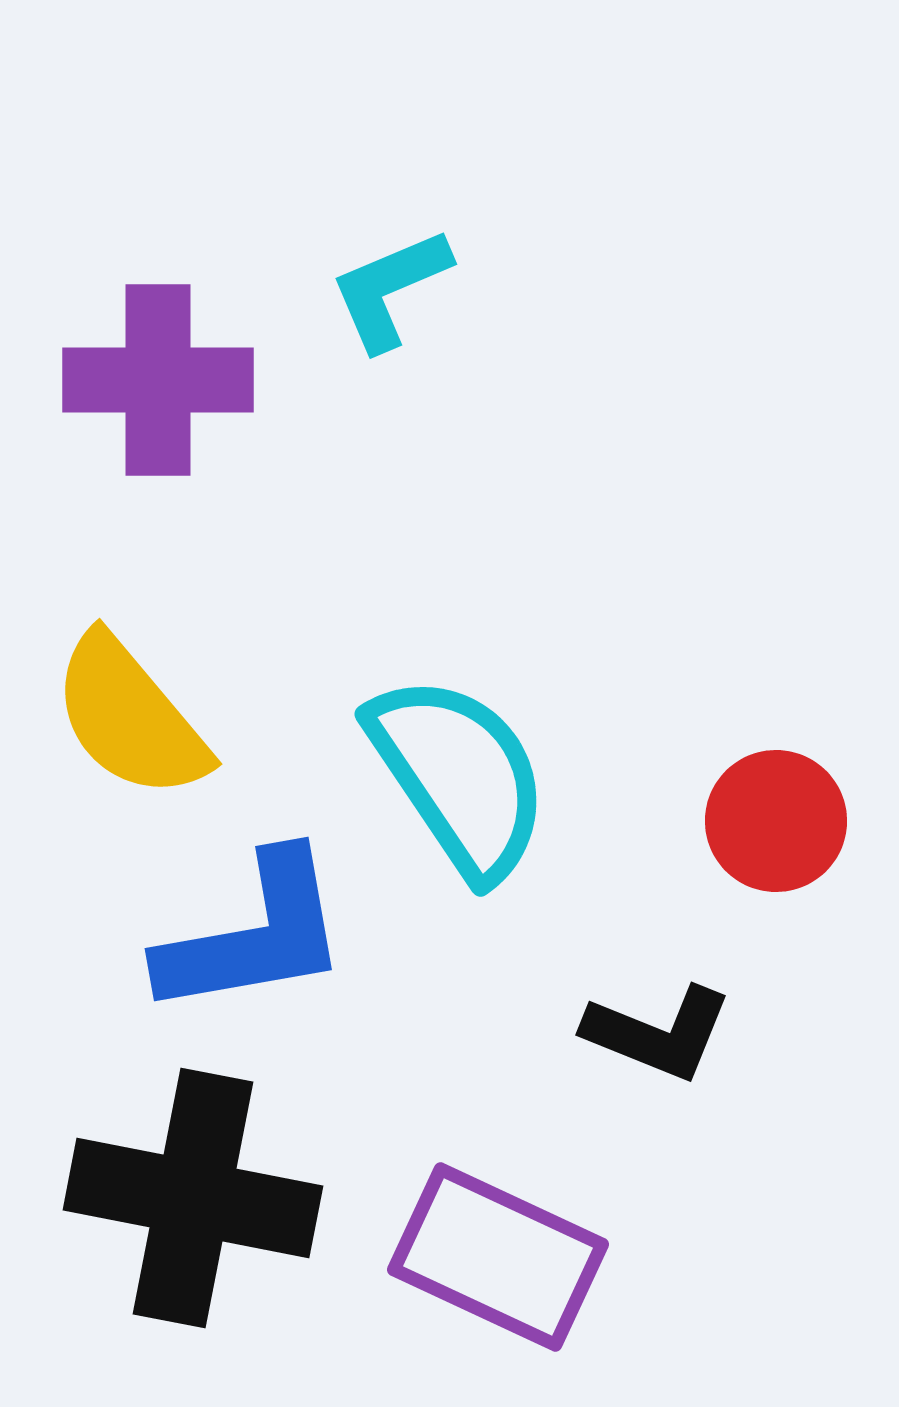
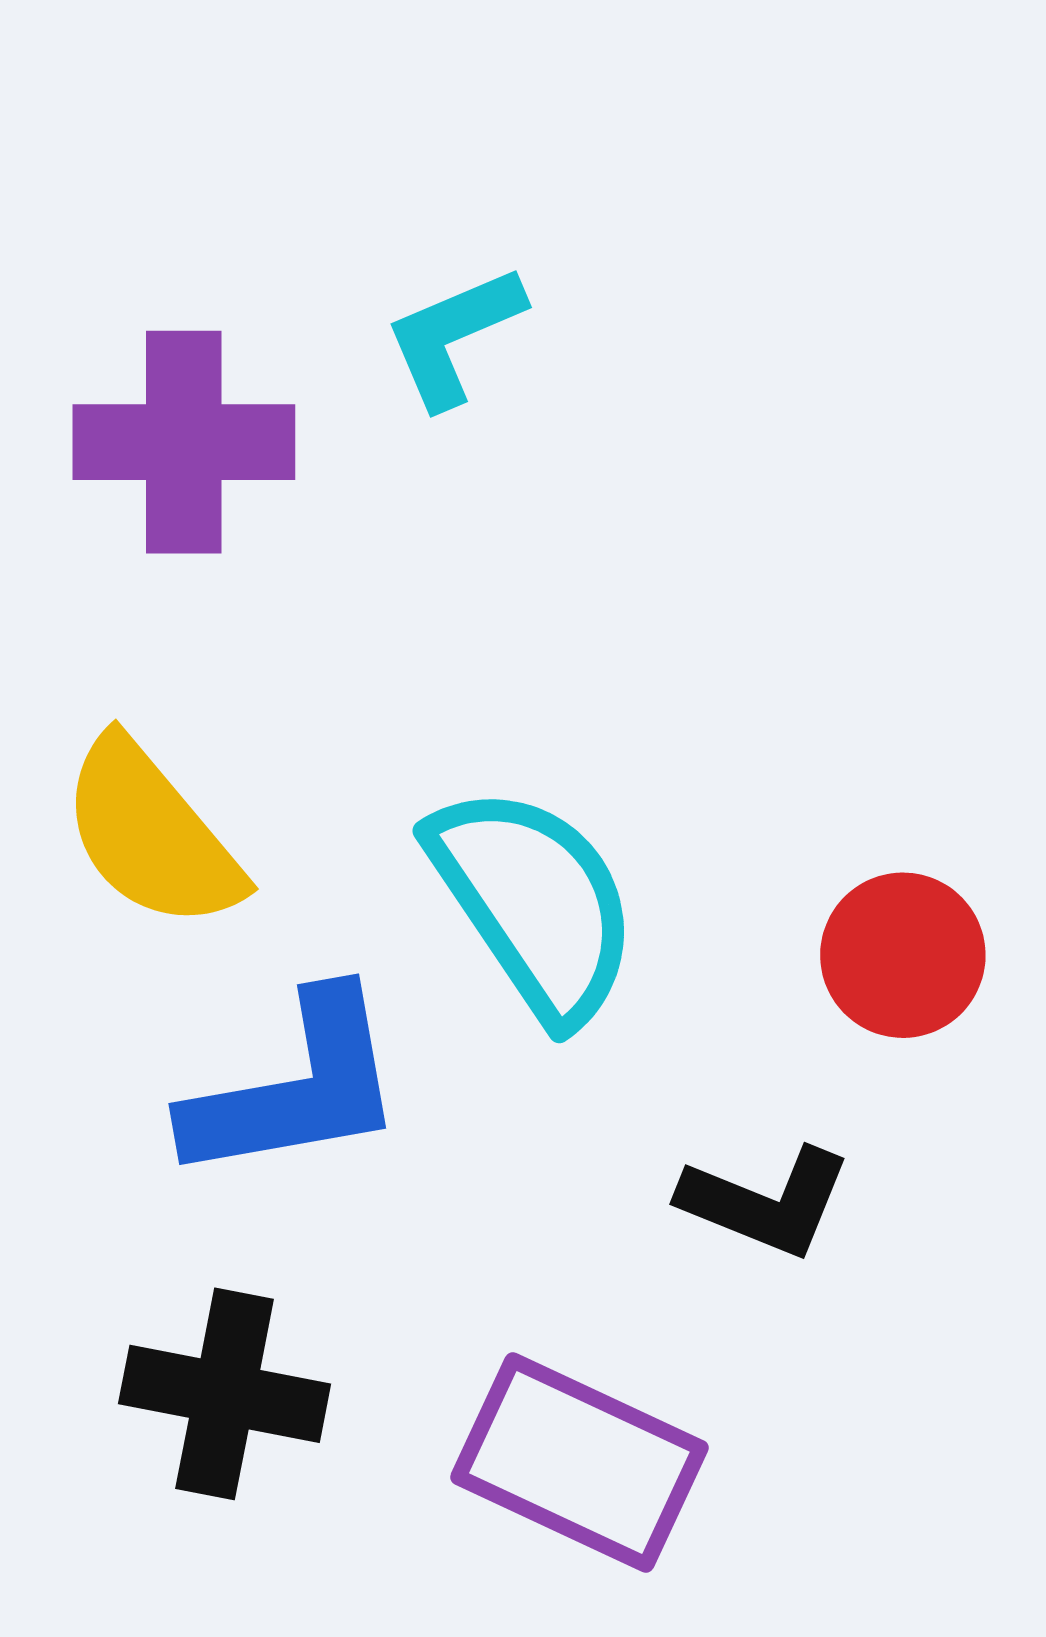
black cross: (193, 1198) -> (225, 1394), size x0.7

